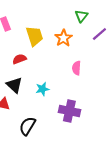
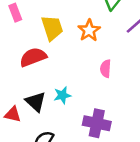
red semicircle: (19, 59) -> (33, 57), size x1.5
black triangle: (14, 85) -> (36, 102), moved

